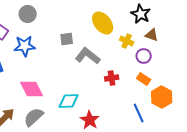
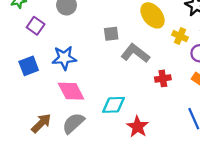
blue star: (25, 46) -> (64, 58), moved

